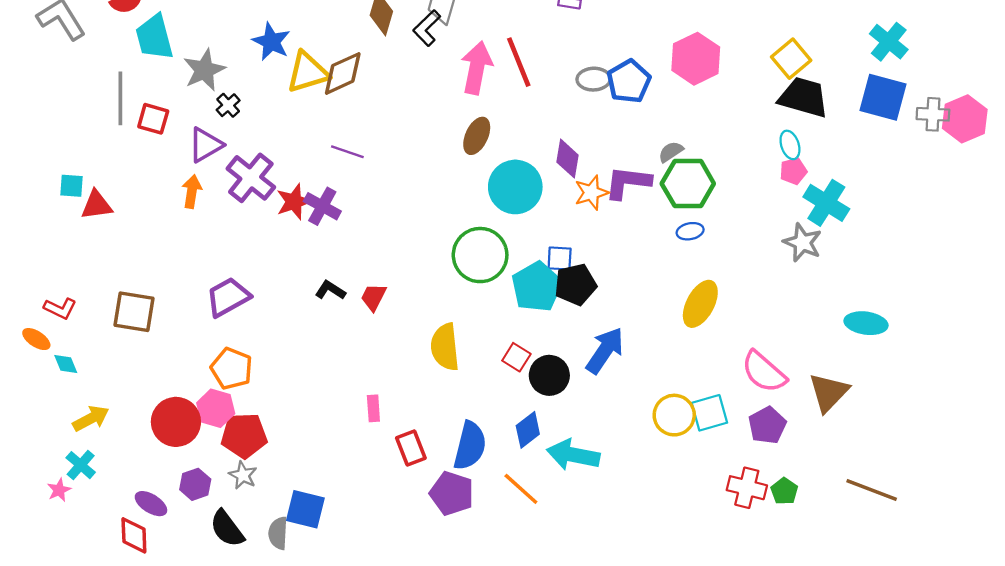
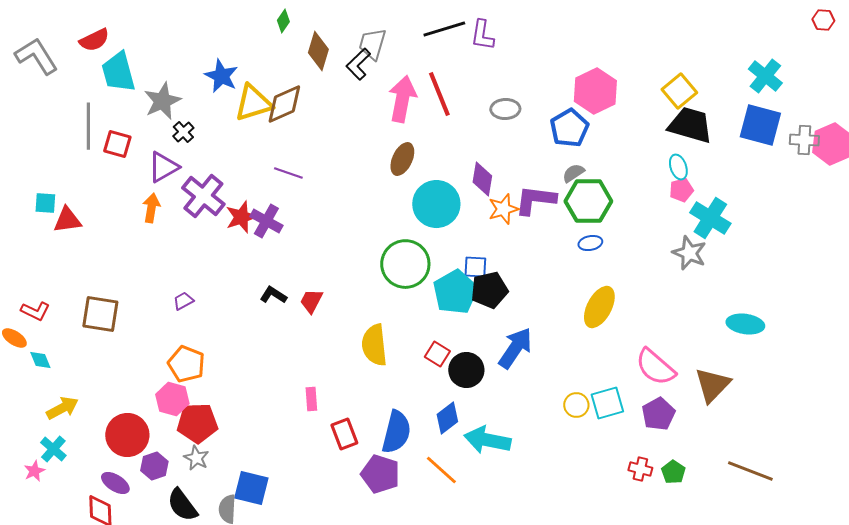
blue pentagon: (629, 81) -> (569, 128), moved
purple trapezoid: (228, 297) -> (183, 301), size x0.5
yellow circle: (674, 415) -> (576, 405), size x0.7
red circle: (176, 422) -> (127, 435), moved
red cross: (747, 488) -> (640, 469), size x0.7

